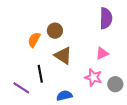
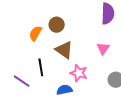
pink triangle: (102, 53) -> (103, 48), turned -32
pink star: (93, 77) -> (79, 73), moved

